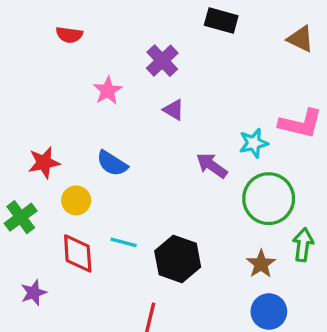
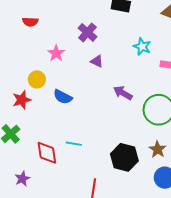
cyan star: (254, 143) -> (142, 46), moved, turned -30
yellow circle: (76, 200) -> (37, 79), moved
black hexagon: (178, 259) -> (124, 157), moved

